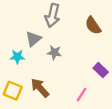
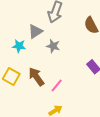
pink line: (82, 95) -> (57, 85), moved

